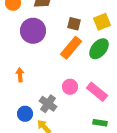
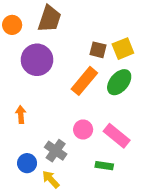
brown square: (74, 24) -> (98, 50), moved
green rectangle: (100, 123) -> (104, 166), moved

